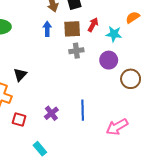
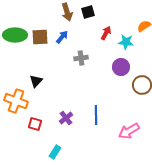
blue arrow: (47, 29) -> (62, 37), turned 40
brown square: (72, 29) -> (40, 37), moved
gray cross: (76, 51) -> (81, 58), moved
cyan rectangle: (40, 149) -> (55, 152), turned 72

